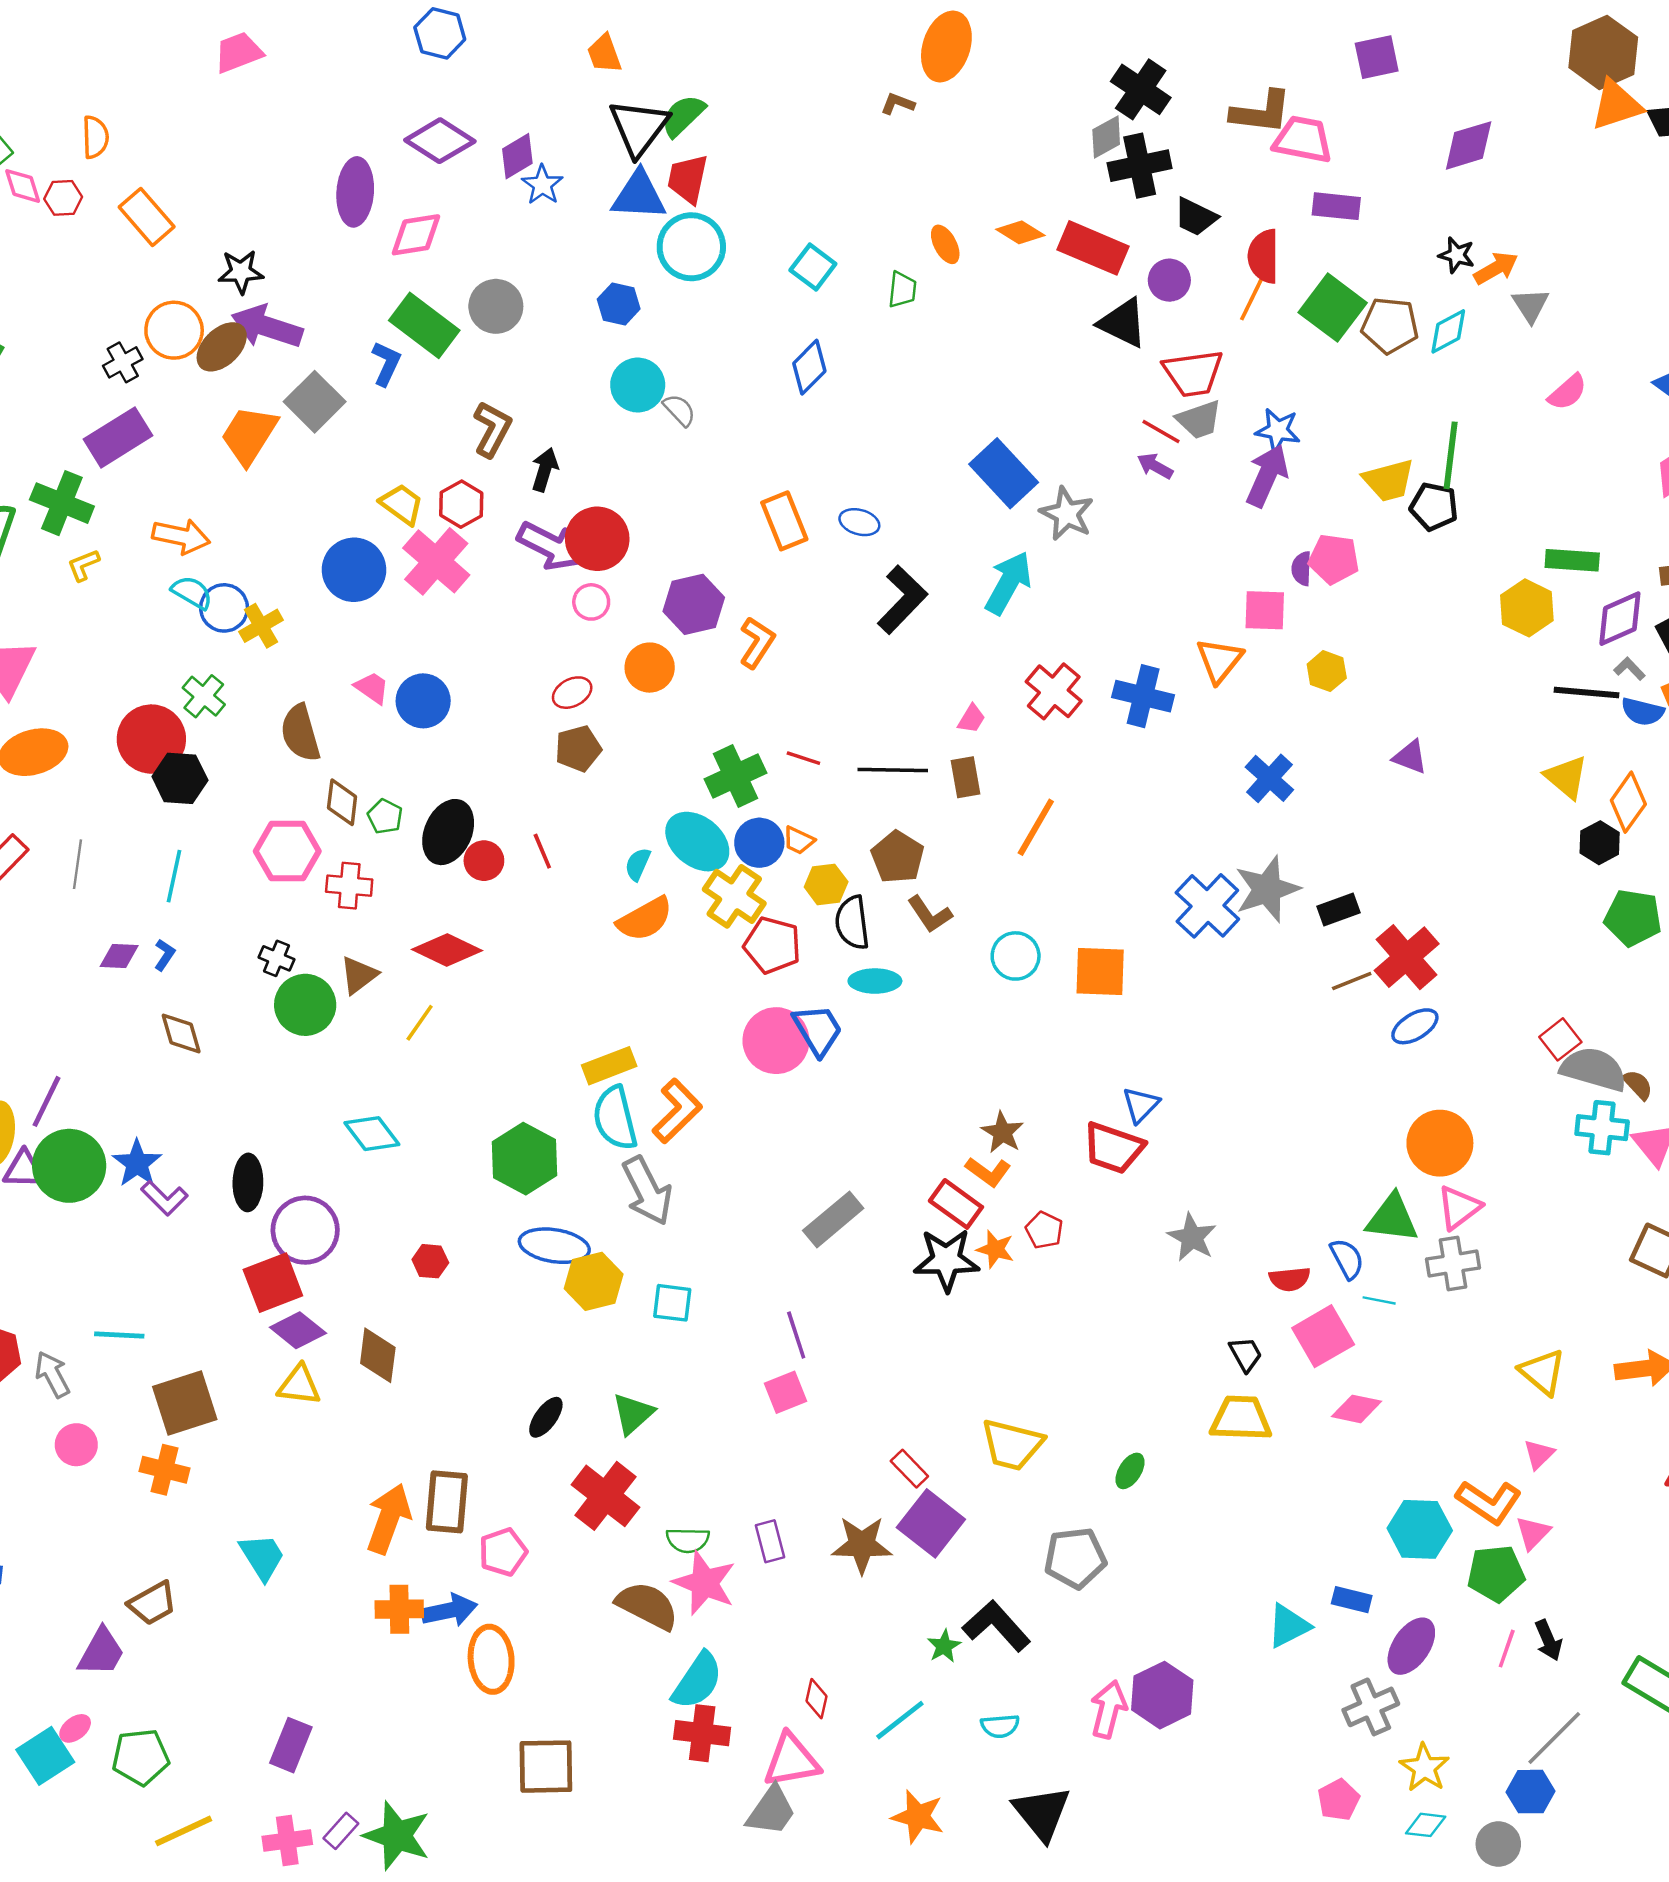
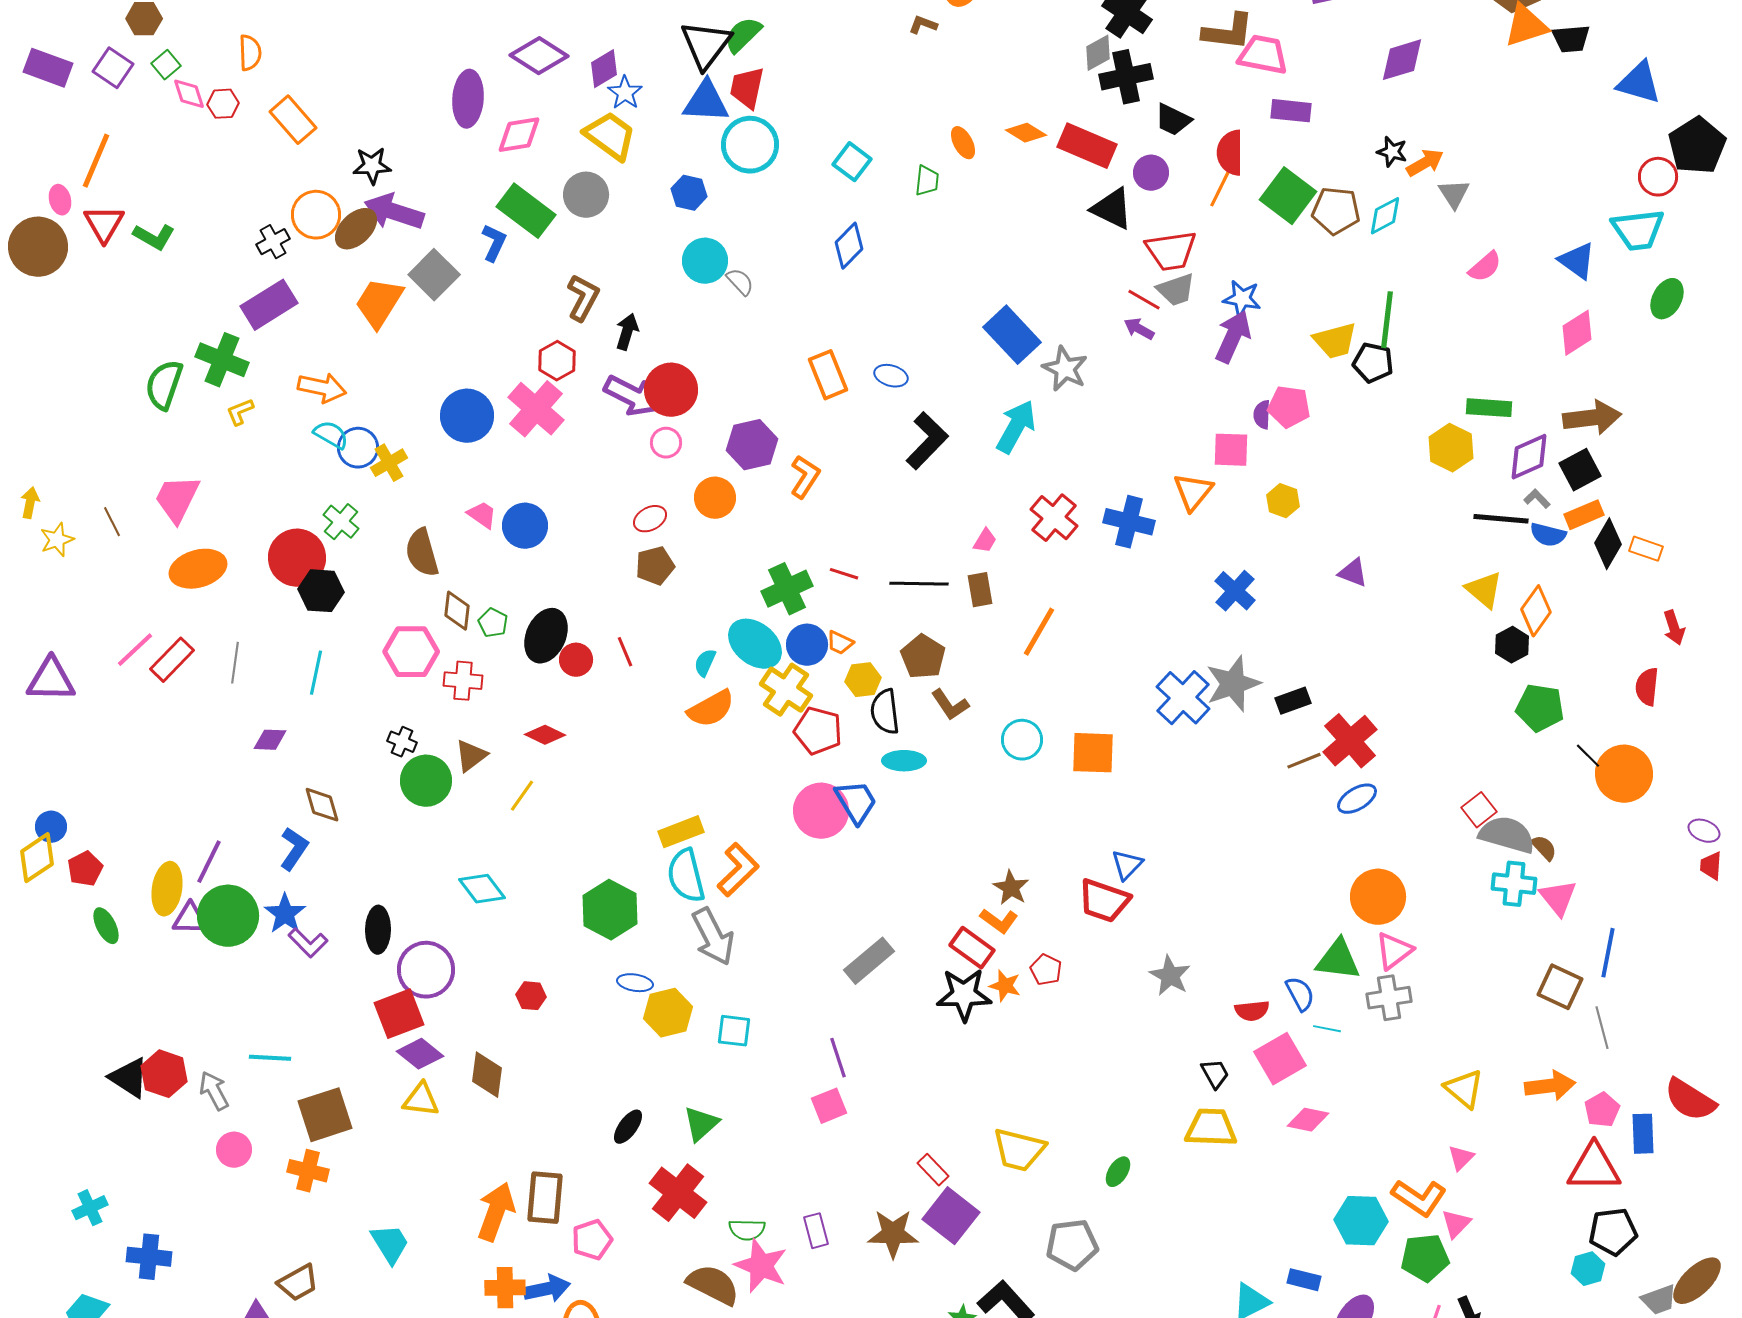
yellow trapezoid: (402, 504) -> (610, 136), moved, size x1.4
red diamond: (447, 950) -> (545, 735), size x0.7
blue L-shape: (164, 955) -> (294, 849), moved, size x1.6
blue ellipse: (554, 1246) -> (635, 983), size x0.6

